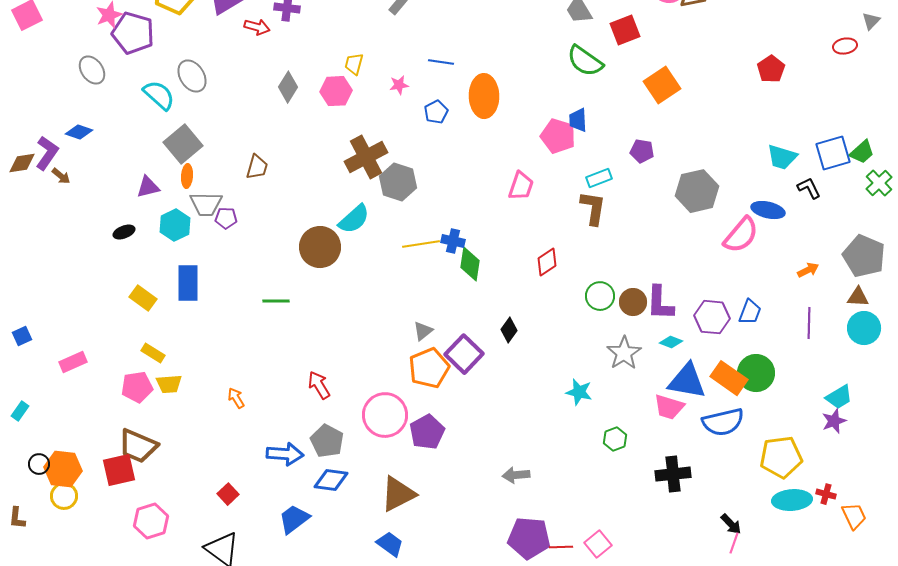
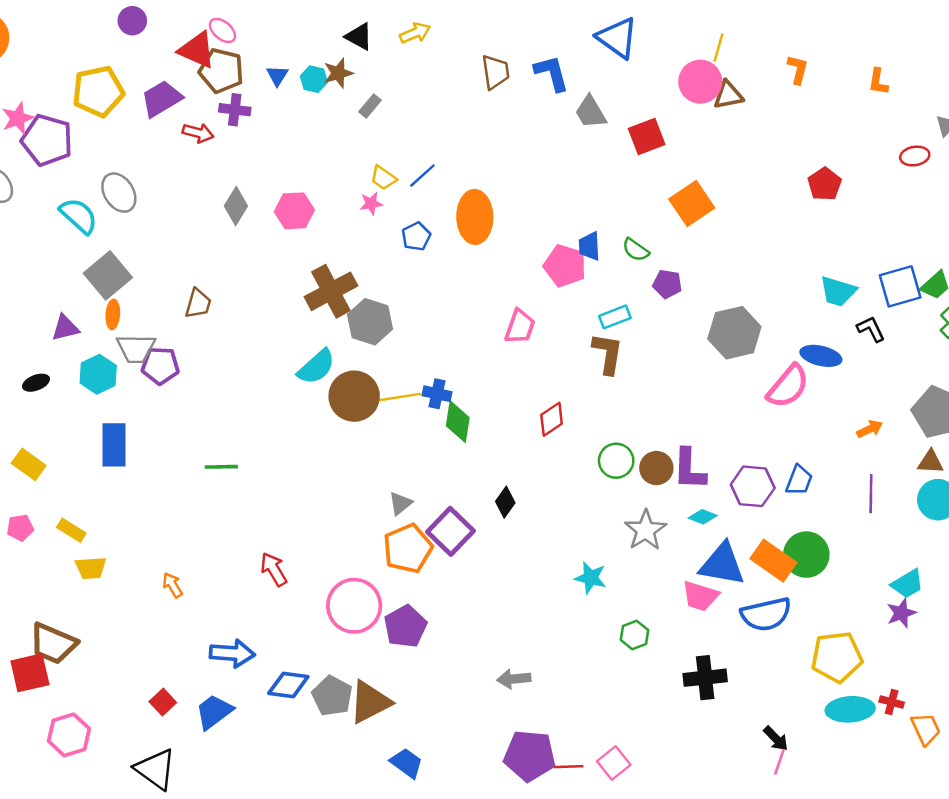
green semicircle: (585, 61) -> (636, 250), moved, size x0.6
blue line: (441, 62) -> (422, 176), turned -50
yellow trapezoid: (354, 64) -> (383, 178), moved, turned -70
purple pentagon: (226, 218) -> (160, 366), size x1.4
brown circle: (320, 247) -> (354, 396), moved
yellow rectangle: (143, 298) -> (29, 464), moved
pink pentagon: (137, 387) -> (20, 528), moved, size x0.7
gray pentagon: (327, 441) -> (332, 696), moved
blue trapezoid: (294, 519) -> (214, 712), moved
blue trapezoid: (390, 544) -> (407, 763), moved

